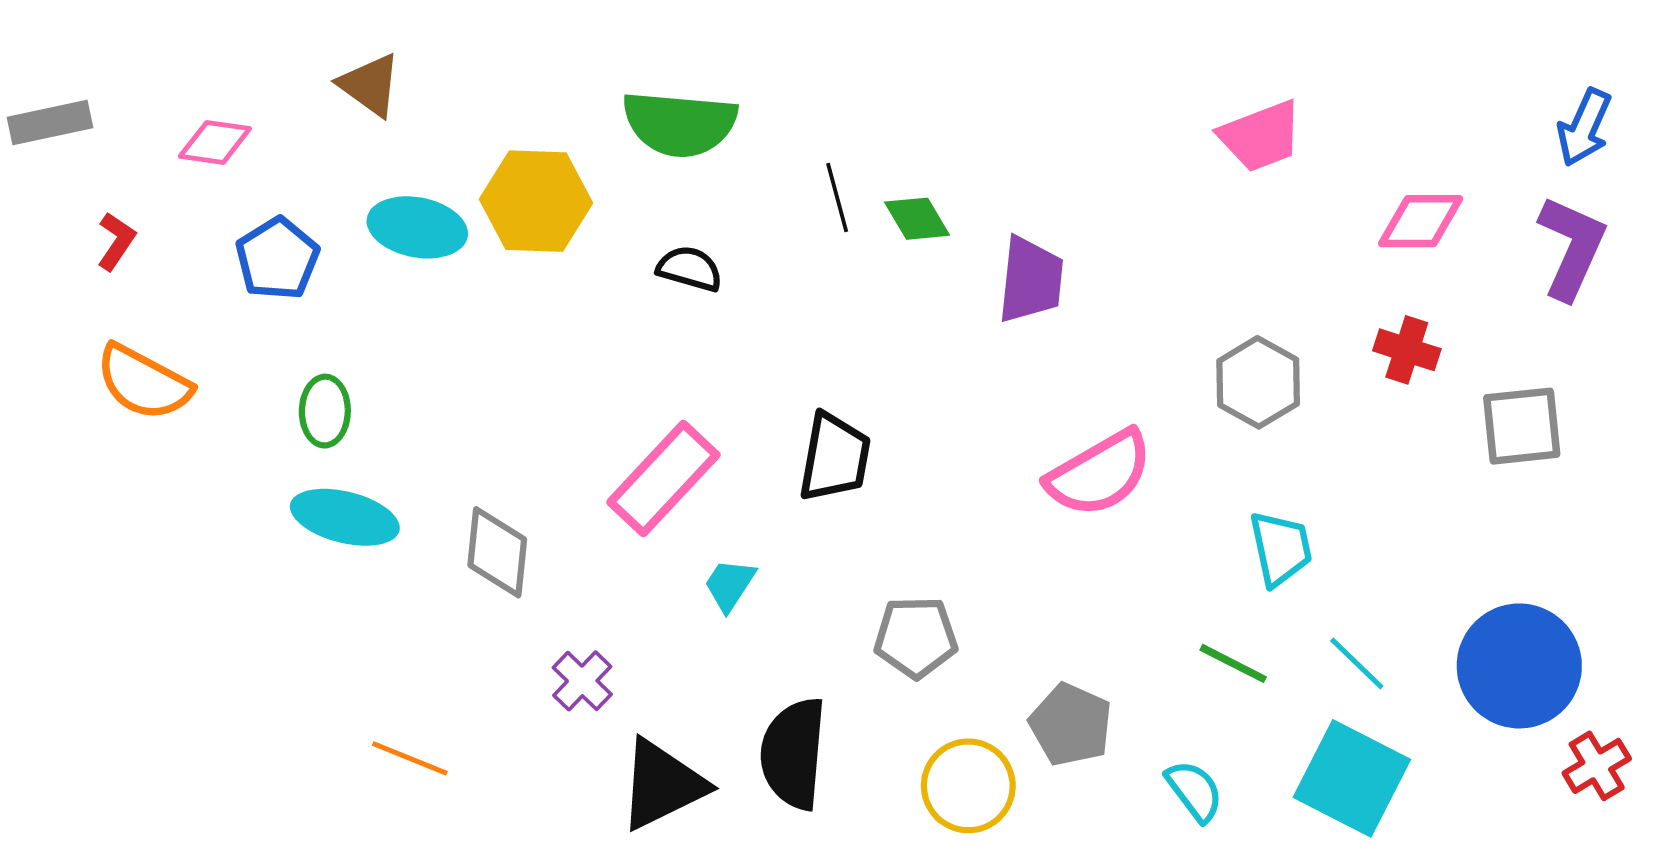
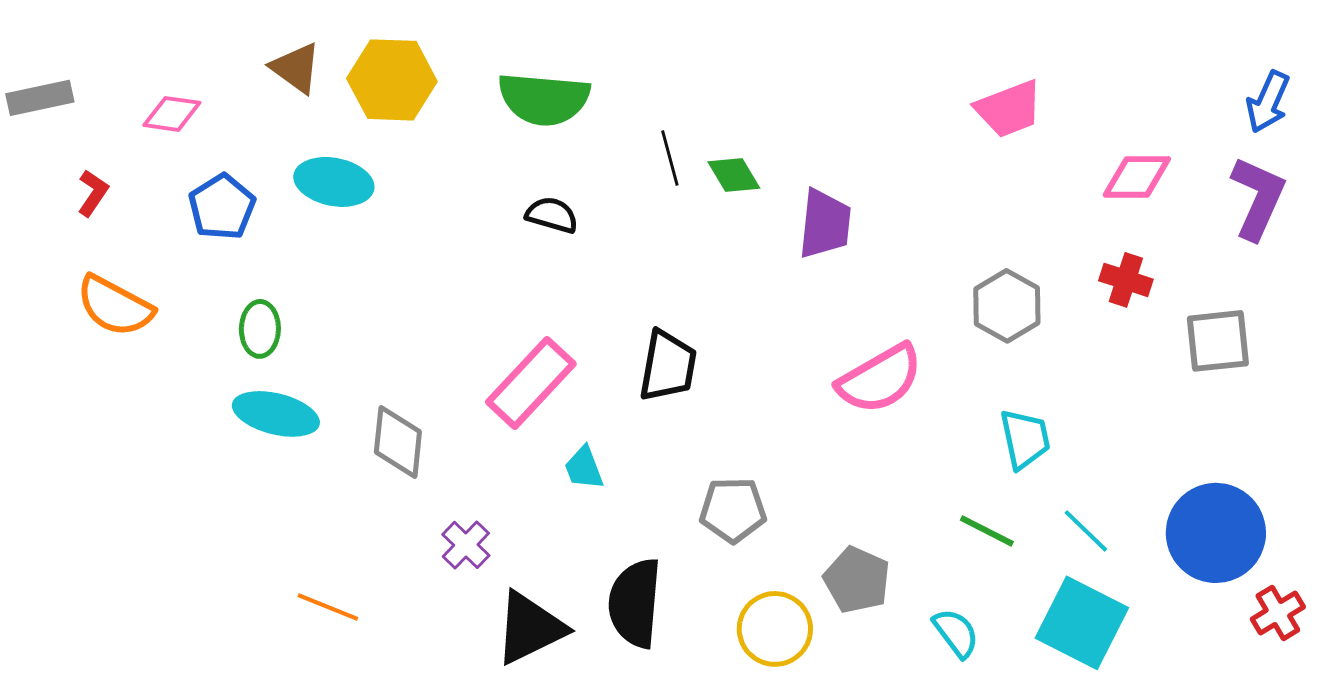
yellow hexagon: (536, 201) -> (392, 80), moved
cyan trapezoid: (730, 585) -> (584, 468), turned -54

